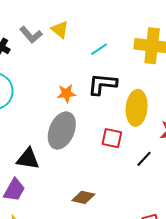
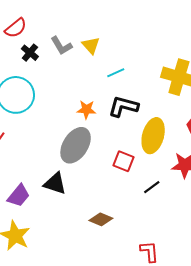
cyan line: (99, 49) -> (116, 73), moved
black triangle: (28, 159) -> (55, 183), moved
brown diamond: (83, 197) -> (101, 219), moved

